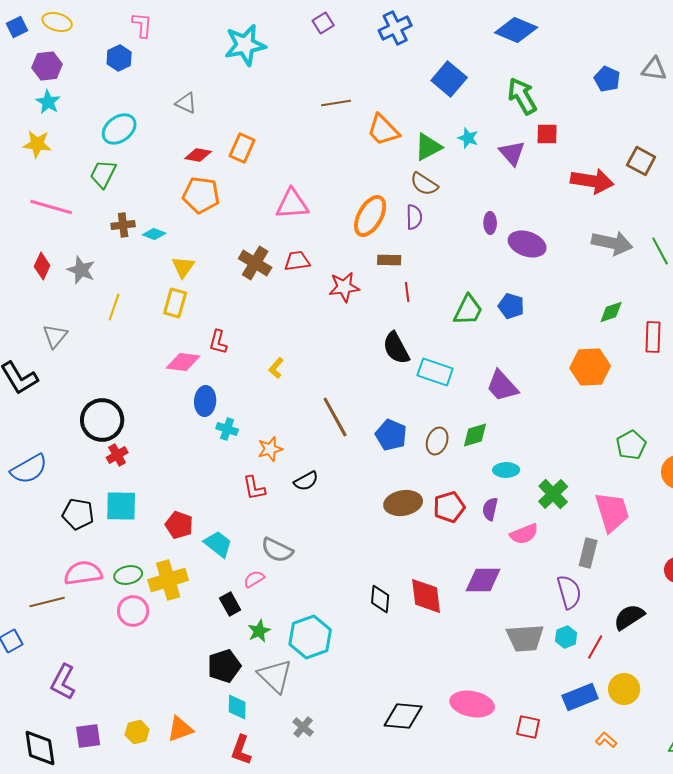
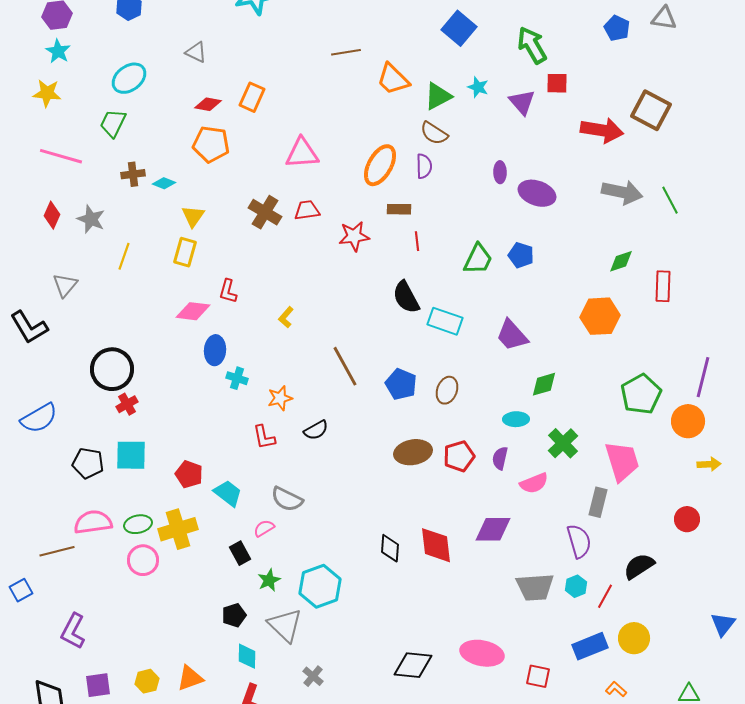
brown square: (641, 161) -> (651, 110), size x1.4
green diamond: (475, 435) -> (544, 384), moved
green pentagon: (631, 445) -> (641, 394), size x1.4
black pentagon: (224, 666) -> (234, 615), size x0.7

